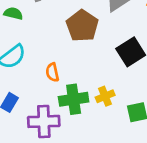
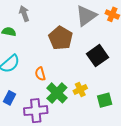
green cross: (74, 99) -> (57, 93), turned -35

